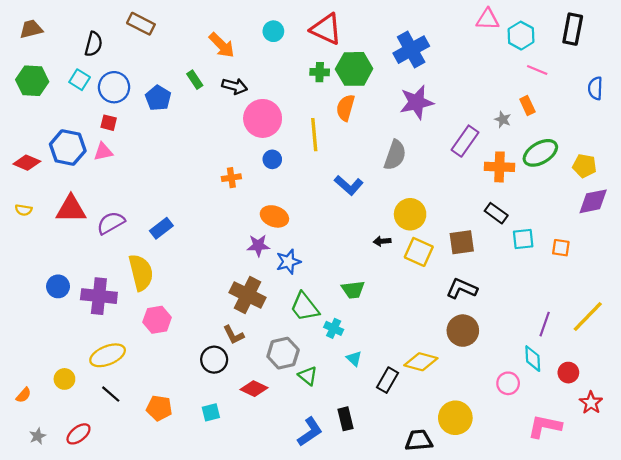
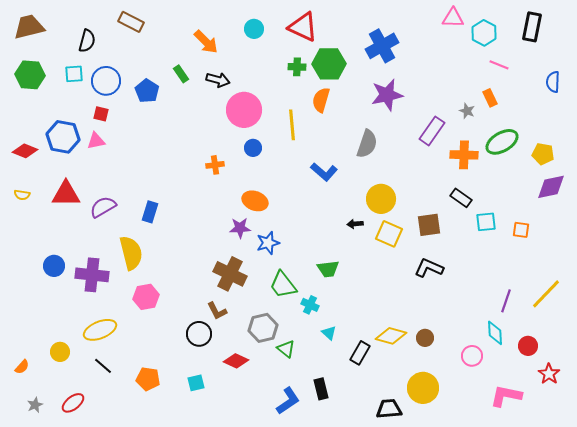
brown trapezoid: (31, 29) -> (29, 27), size x1.4
cyan square: (80, 80) -> (74, 74), turned -36
blue rectangle: (161, 228) -> (150, 212), turned -35
brown circle: (463, 331) -> (425, 338), moved, size x0.6

